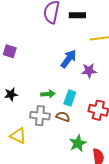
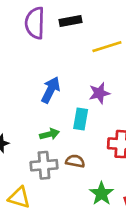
blue arrow: (69, 59) -> (51, 90), moved
cyan rectangle: (70, 98) -> (81, 119), moved

